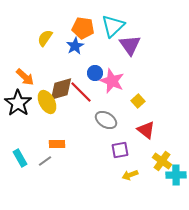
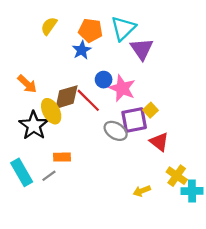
yellow semicircle: (45, 38) -> (49, 26), moved
black star: (18, 103) -> (34, 125), moved
purple square: (120, 150) -> (134, 120), moved, size x1.4
cyan rectangle: (20, 158) -> (22, 172), size x1.4

